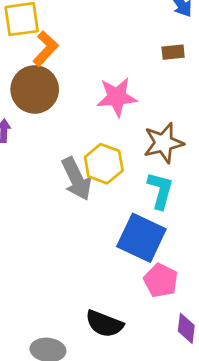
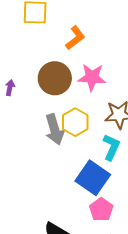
orange L-shape: (46, 49) -> (75, 38), moved
brown circle: (35, 89) -> (55, 78), moved

